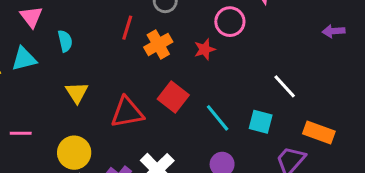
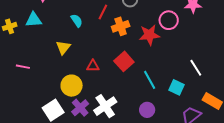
cyan semicircle: (65, 41) -> (77, 21), moved, turned -32
red star: (205, 49) -> (149, 35), size x1.5
red triangle: (127, 112) -> (93, 66), size x0.6
yellow circle: (74, 153) -> (72, 86), moved

